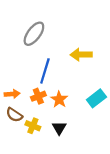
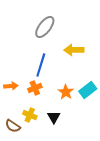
gray ellipse: (34, 34) -> (45, 27), moved
orange star: (59, 99) -> (66, 92), moved
brown semicircle: (14, 115) -> (13, 126), moved

